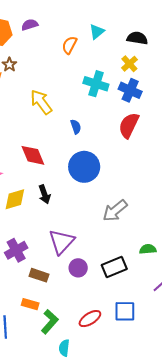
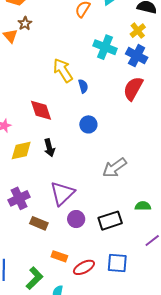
yellow arrow: (41, 102) -> (63, 70), moved
blue circle: (84, 167) -> (88, 124), size x0.6
orange rectangle: (30, 304) -> (59, 256), moved
green L-shape: (50, 322) -> (34, 278), moved

